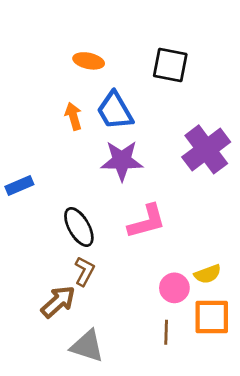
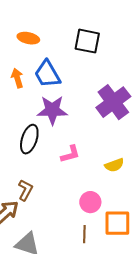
pink L-shape: (147, 221) -> (70, 154), size x0.7
black ellipse: (79, 227) -> (29, 139), moved, turned 48
yellow semicircle: (208, 274) -> (114, 165), moved

